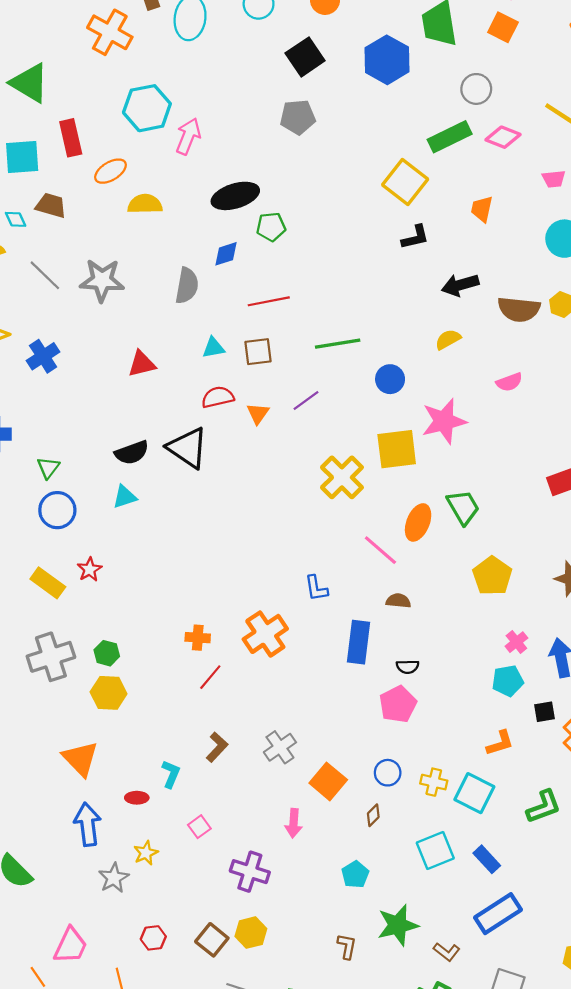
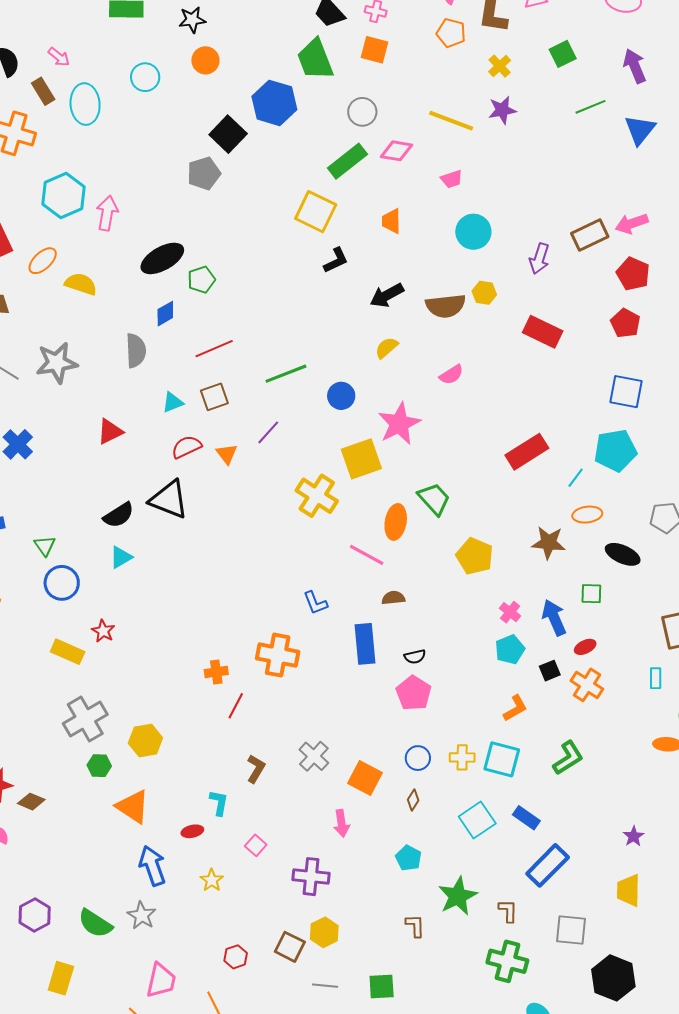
black square: (305, 57) -> (228, 134), moved
yellow semicircle: (145, 204) -> (81, 284), turned 32
orange cross: (265, 634) -> (278, 655), turned -33
green hexagon: (107, 653) -> (99, 766), moved
gray star: (114, 878) -> (142, 915), moved
brown L-shape: (447, 952) -> (508, 911), turned -115

